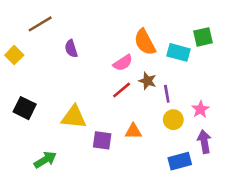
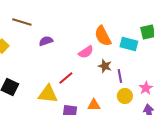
brown line: (40, 24) -> (22, 22), turned 48
purple semicircle: (71, 49) -> (46, 41), turned 88
red line: (122, 90) -> (66, 78), moved

